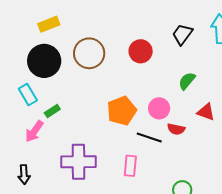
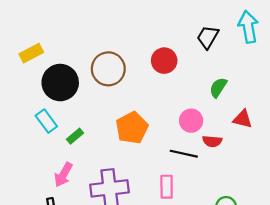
yellow rectangle: (49, 24) -> (31, 53), moved
orange pentagon: (122, 111) -> (132, 128), moved
pink arrow: (34, 131) -> (63, 175), moved

